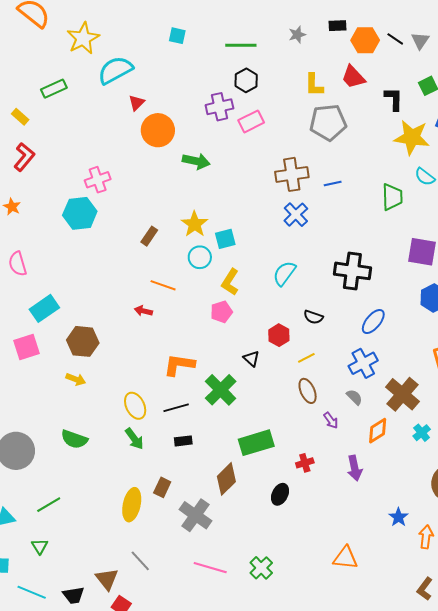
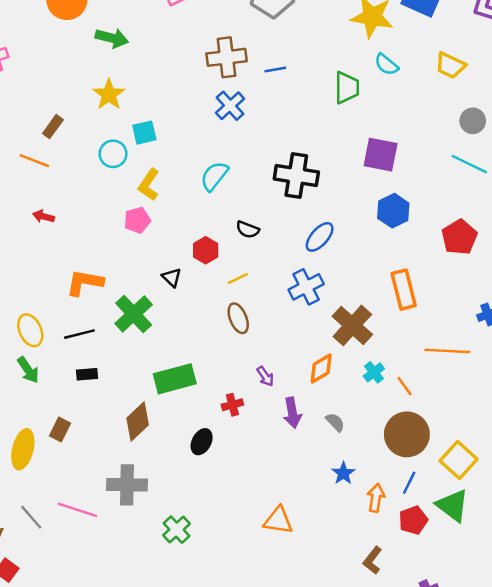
yellow star: (195, 224) -> (109, 95), moved
orange line: (163, 285) -> (34, 161), moved
gray semicircle: (354, 397) -> (335, 422), moved
purple arrow: (331, 421) -> (265, 376), moved
gray cross: (195, 515) -> (127, 485), moved, turned -36
pink line: (210, 568) -> (77, 510), moved

